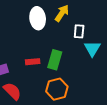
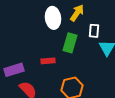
green rectangle: (55, 60) -> (70, 43), moved

